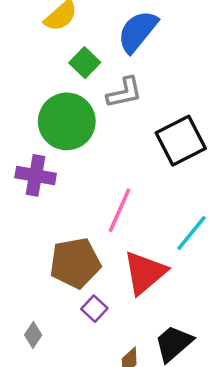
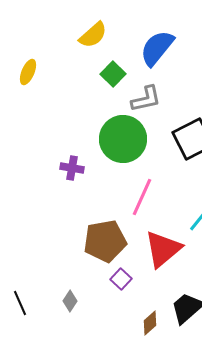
green circle: (67, 121) -> (123, 139), moved
purple cross: (36, 175) -> (72, 168), size x0.7

